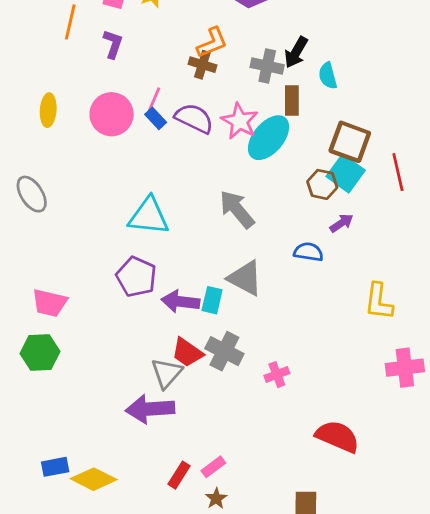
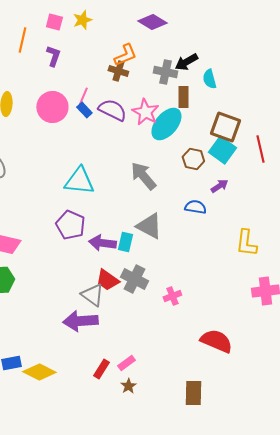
black arrow: (296, 52) -> (186, 62), turned 30
brown hexagon: (322, 184) -> (193, 159), moved
gray triangle: (167, 373) -> (92, 295), turned -35

